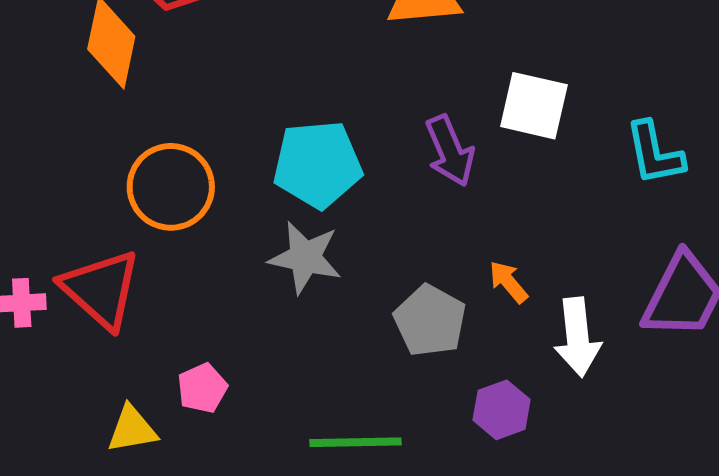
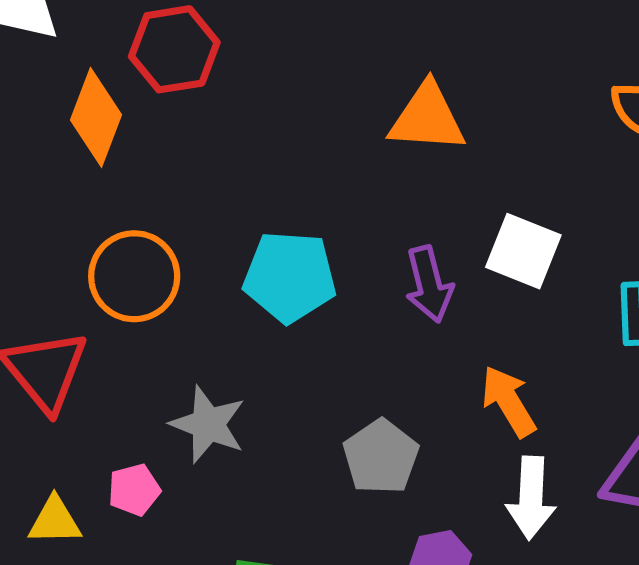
gray star: (305, 257) -> (208, 424), moved
orange arrow: (508, 282) -> (509, 401), moved, size x1.5

